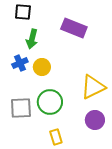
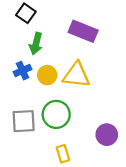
black square: (23, 12) -> (26, 13), turned 30
yellow triangle: (93, 87) -> (76, 75), moved, turned 32

